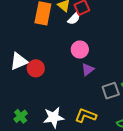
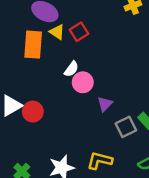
white semicircle: (74, 18) -> (71, 69), moved
purple triangle: (88, 70) -> (105, 104), moved

